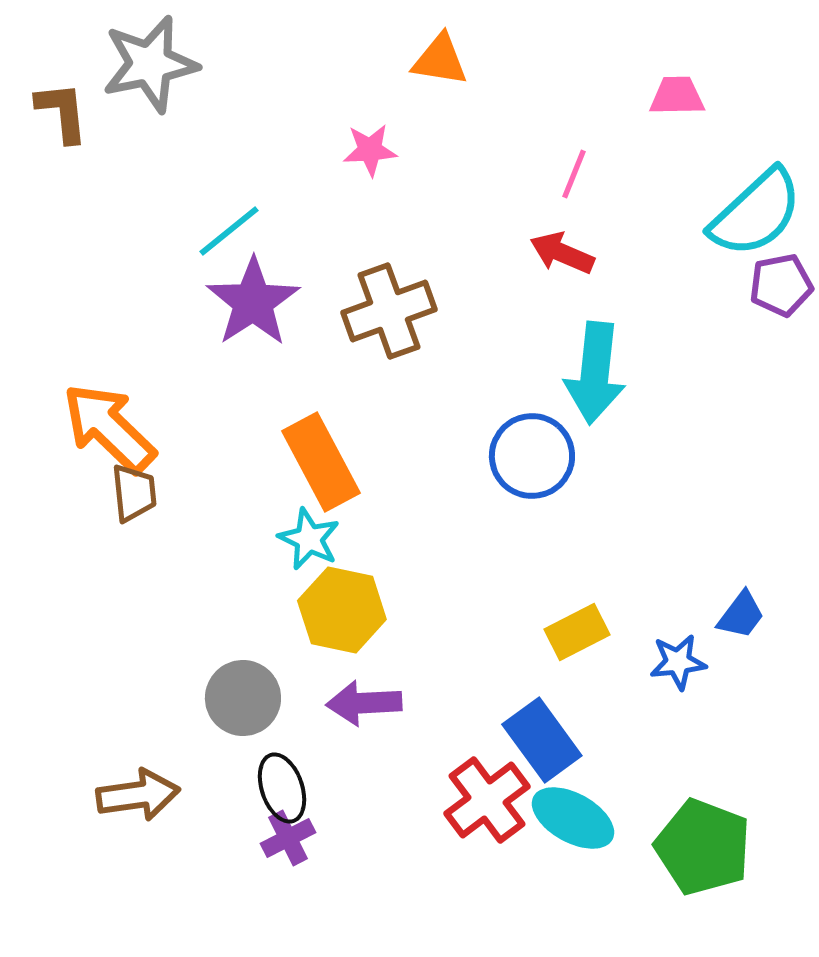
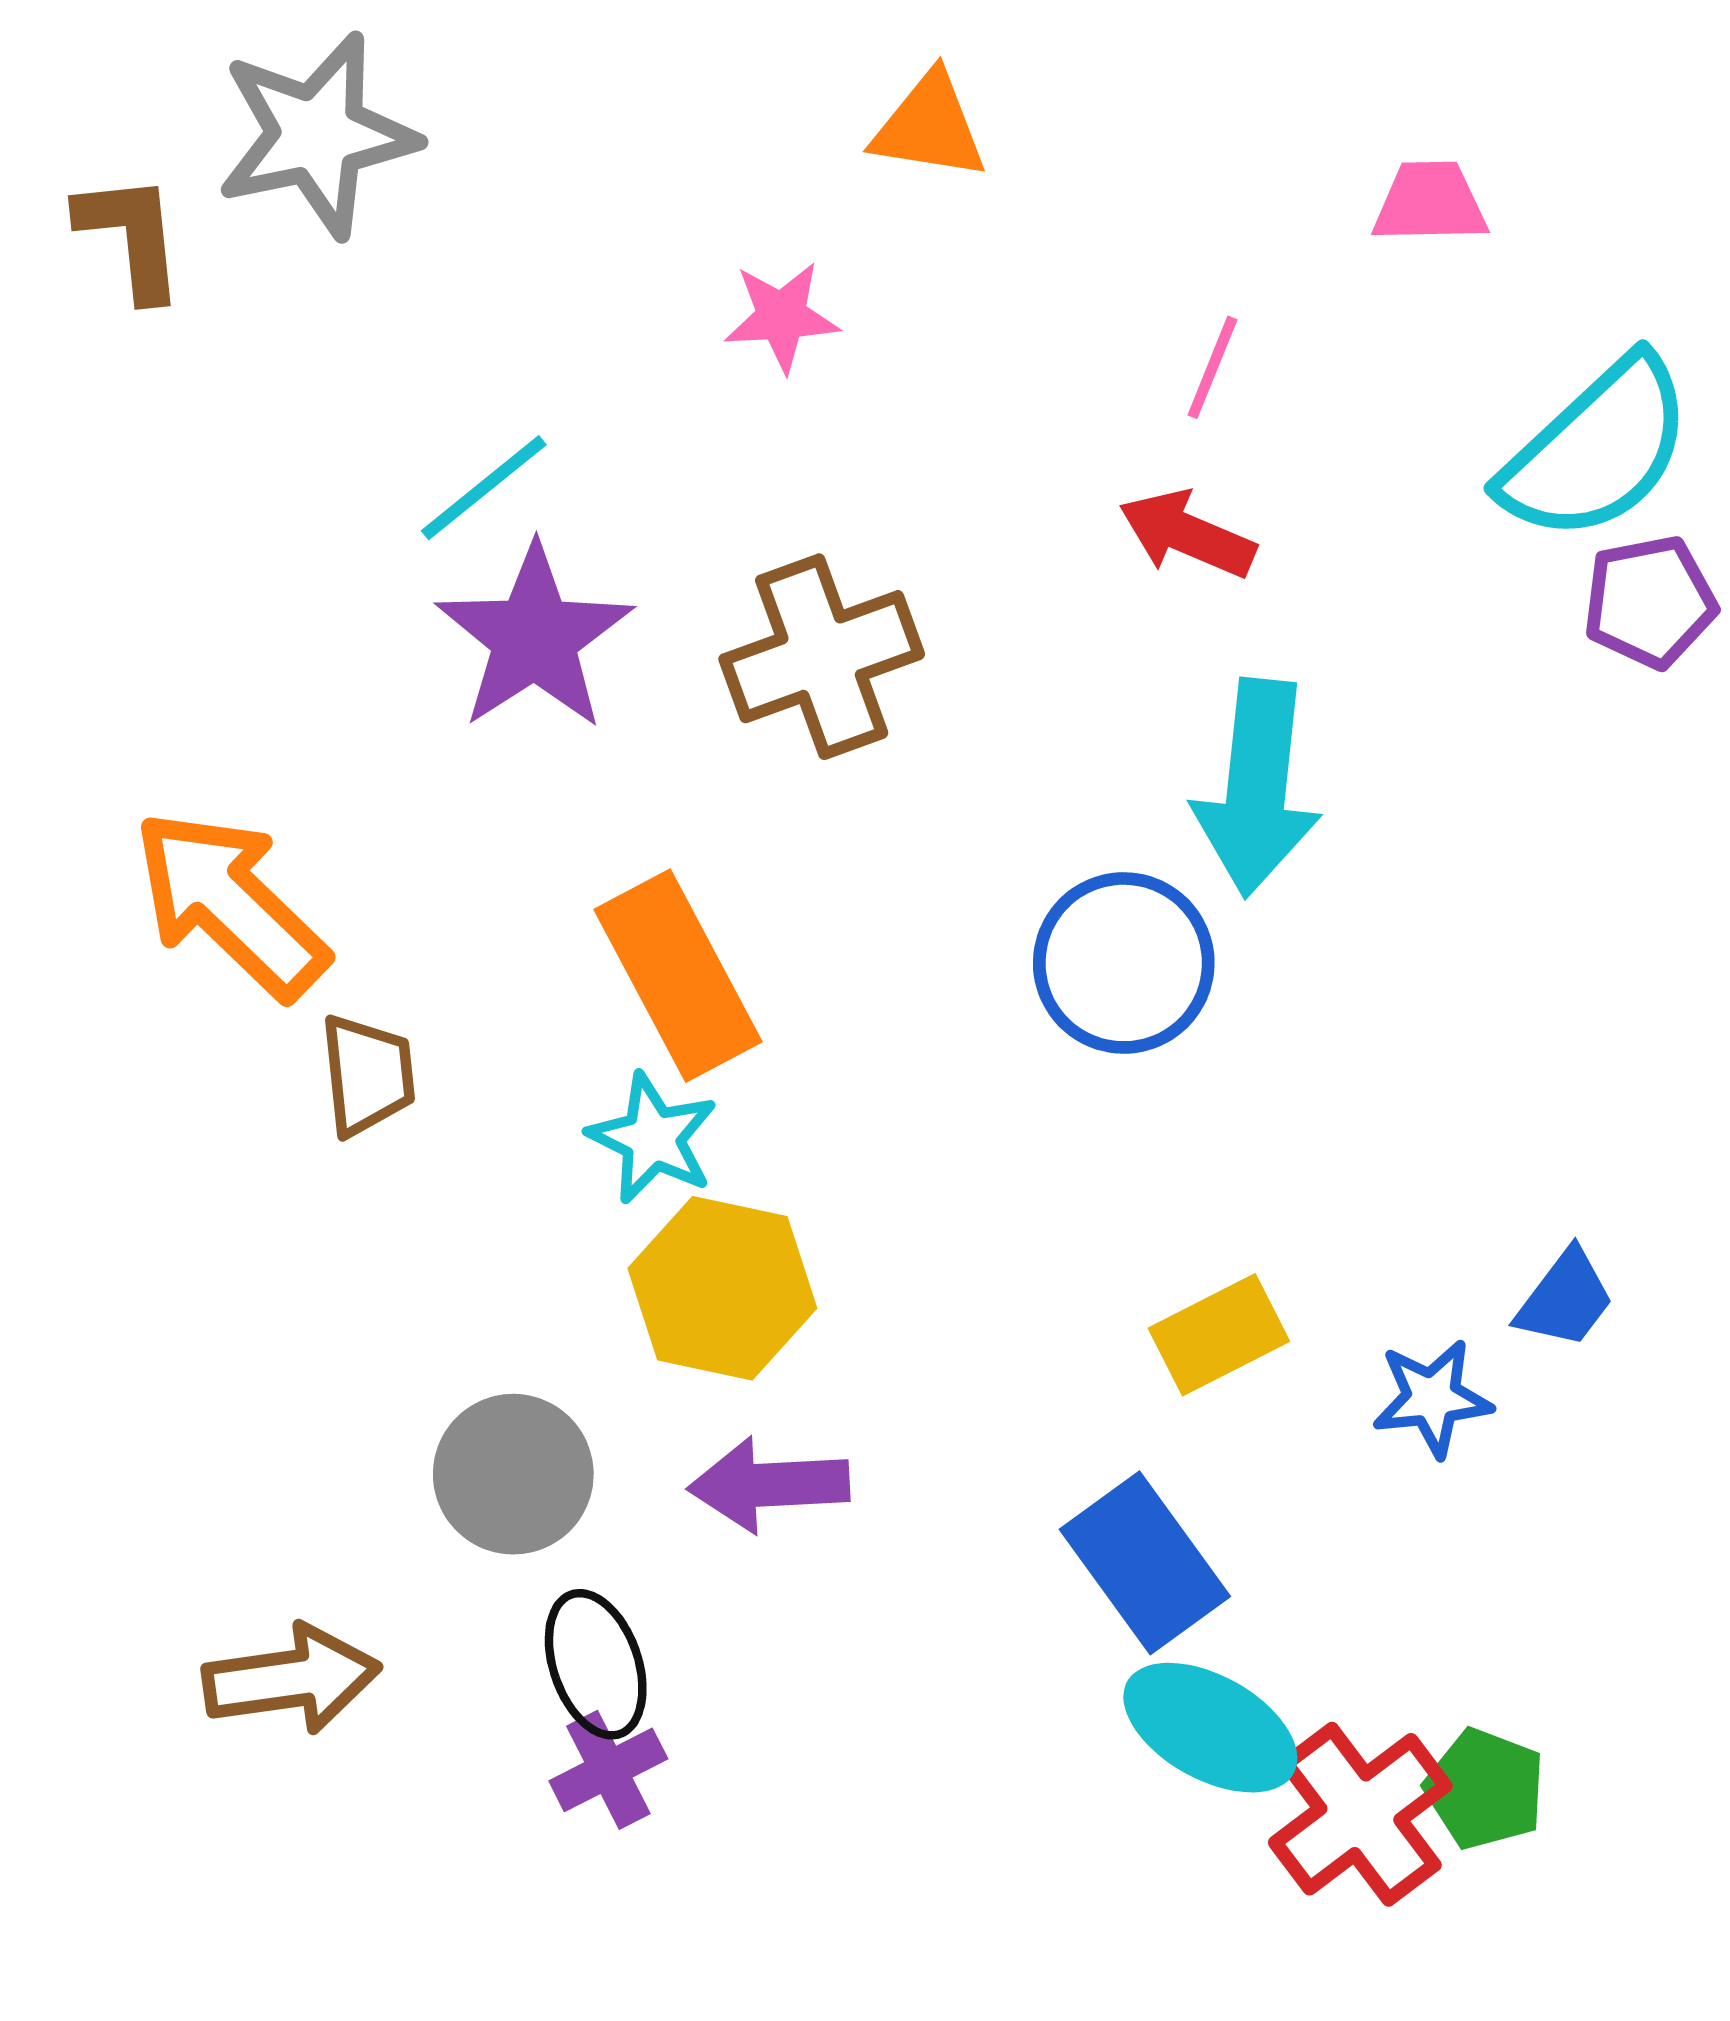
brown trapezoid: (134, 493) -> (368, 1075), moved
red cross: (487, 800) -> (1360, 1814), moved
green pentagon: (703, 847) -> (1485, 1789), size x0.6

